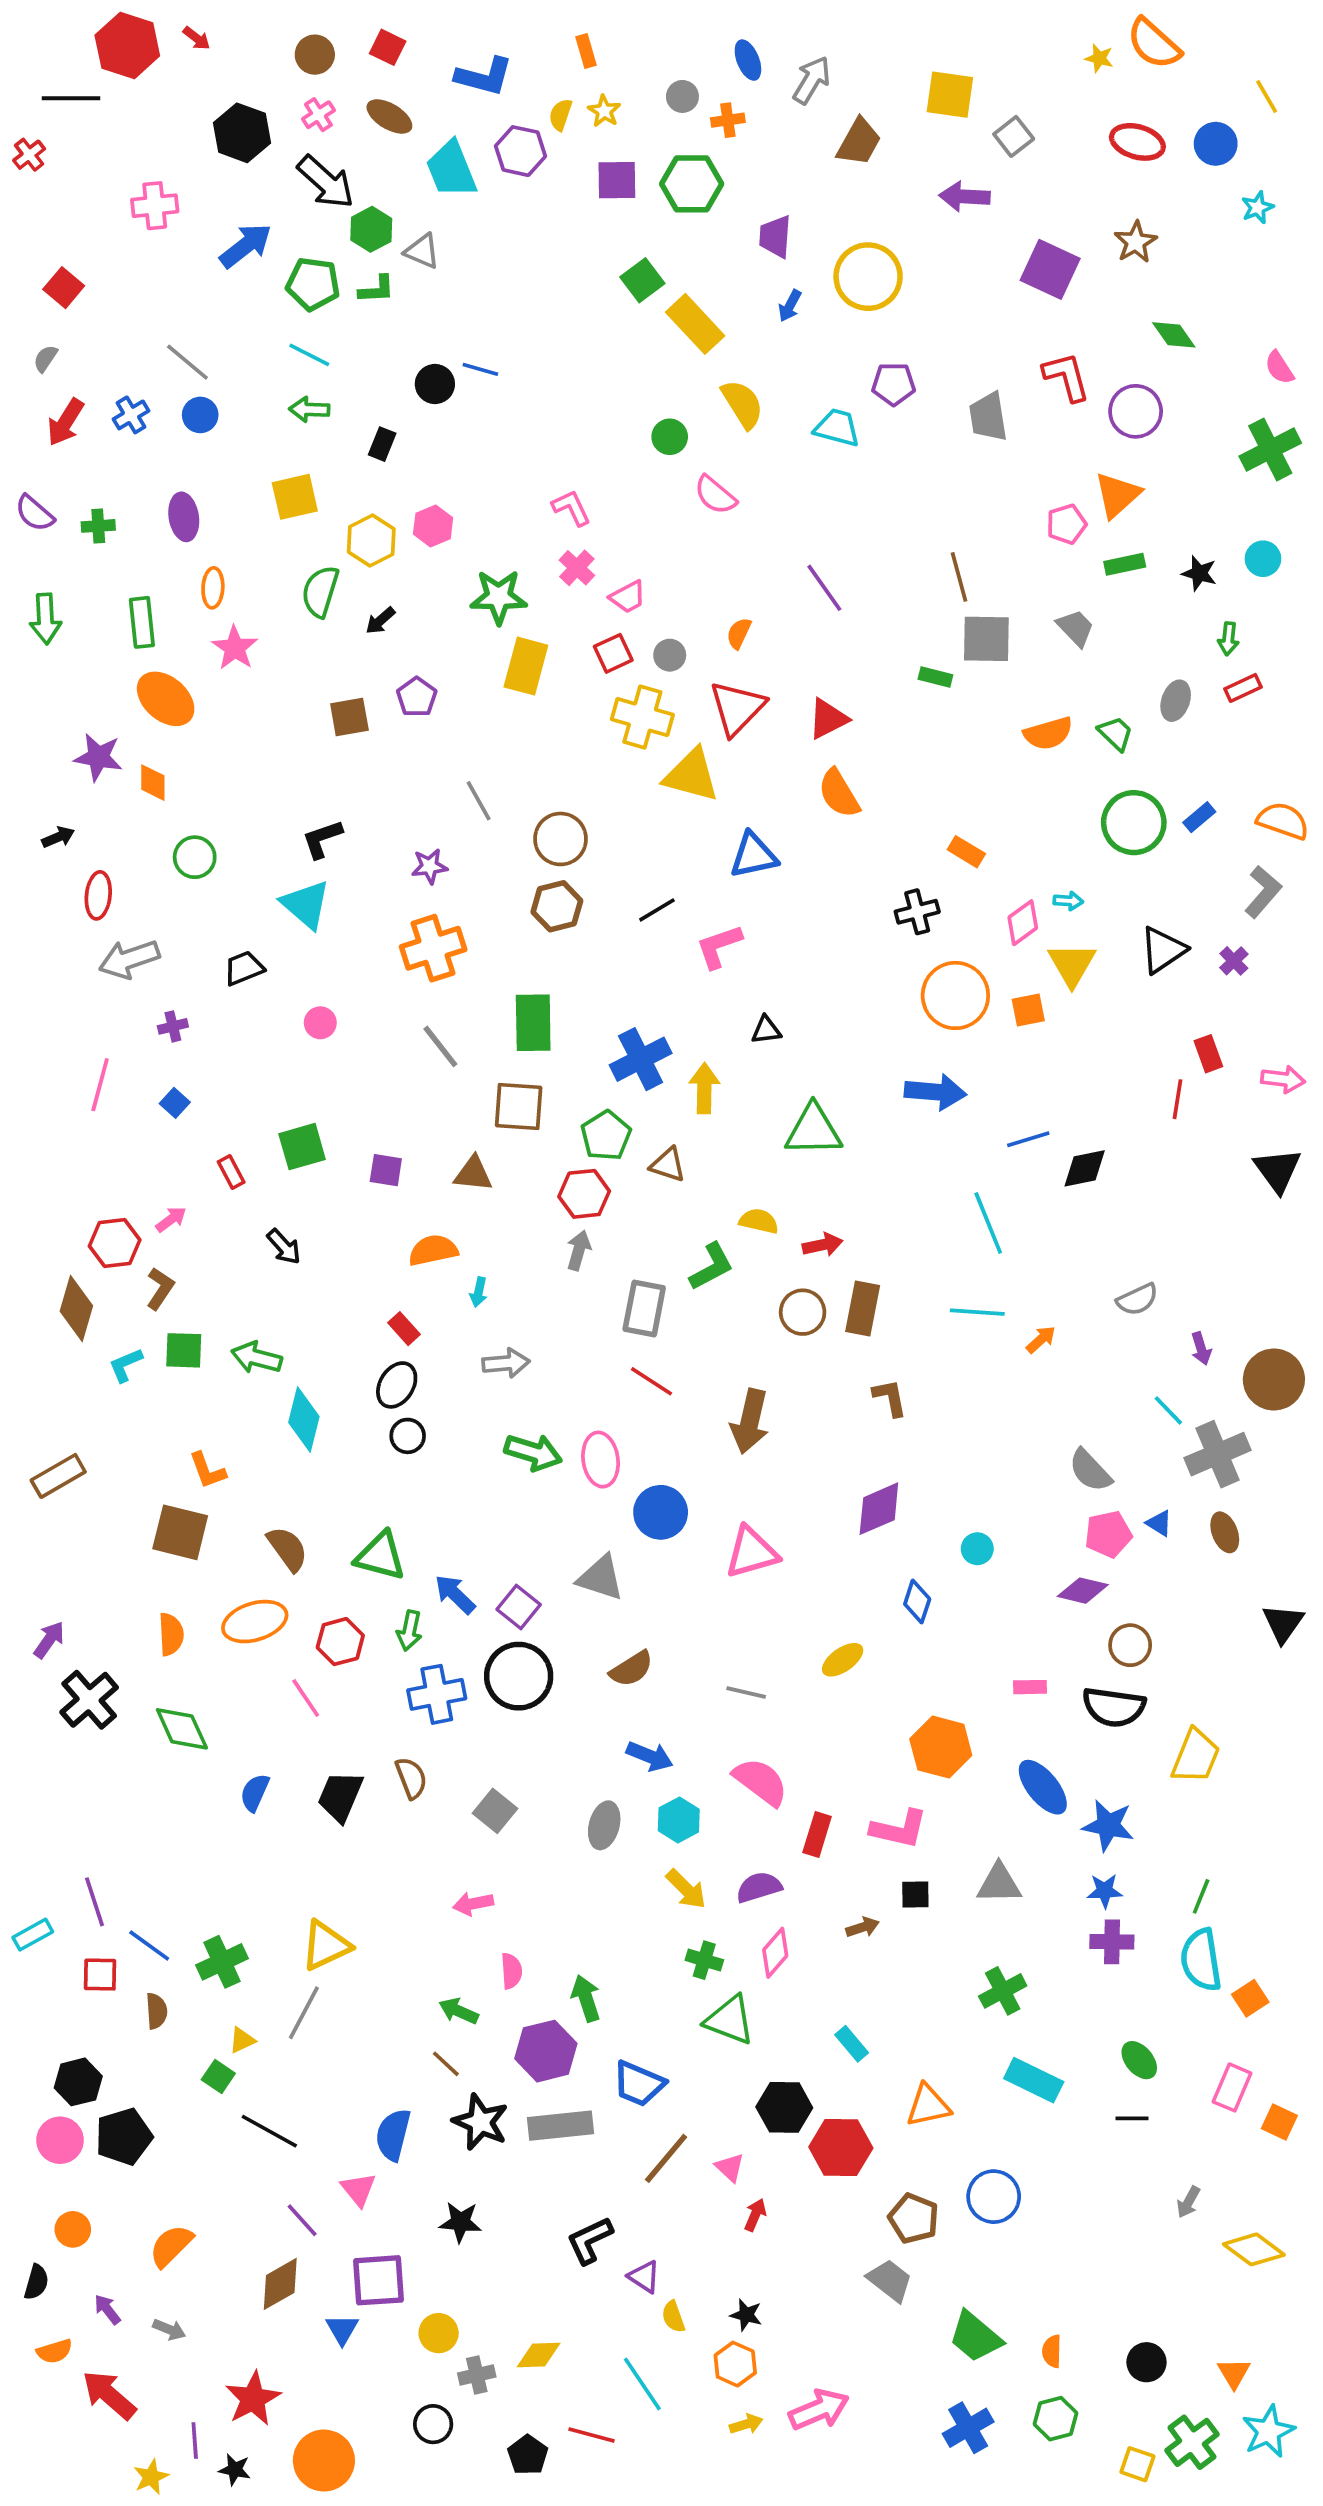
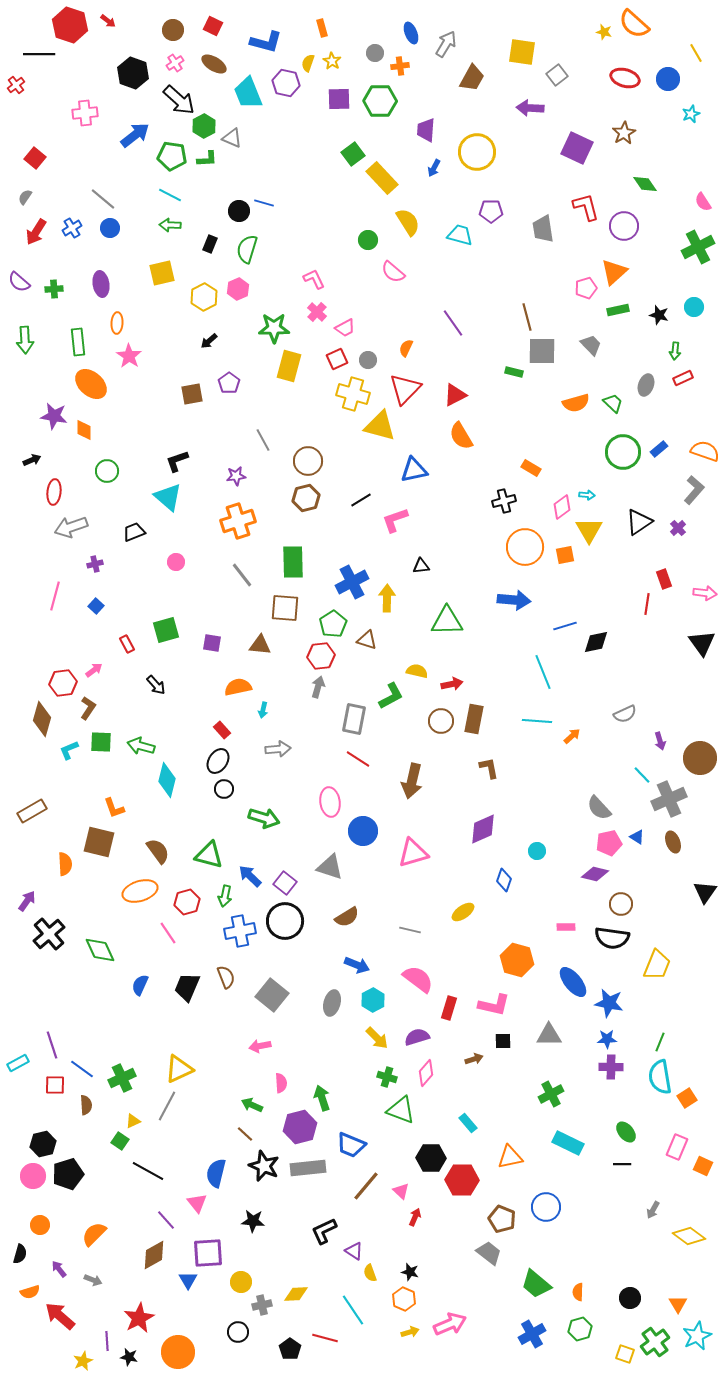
green semicircle: (320, 591) -> (247, 249), moved
green arrow: (533, 1452) -> (264, 818), moved
orange semicircle: (171, 1634) -> (65, 864), moved
gray square: (495, 1811) -> (272, 995), size x1.4

